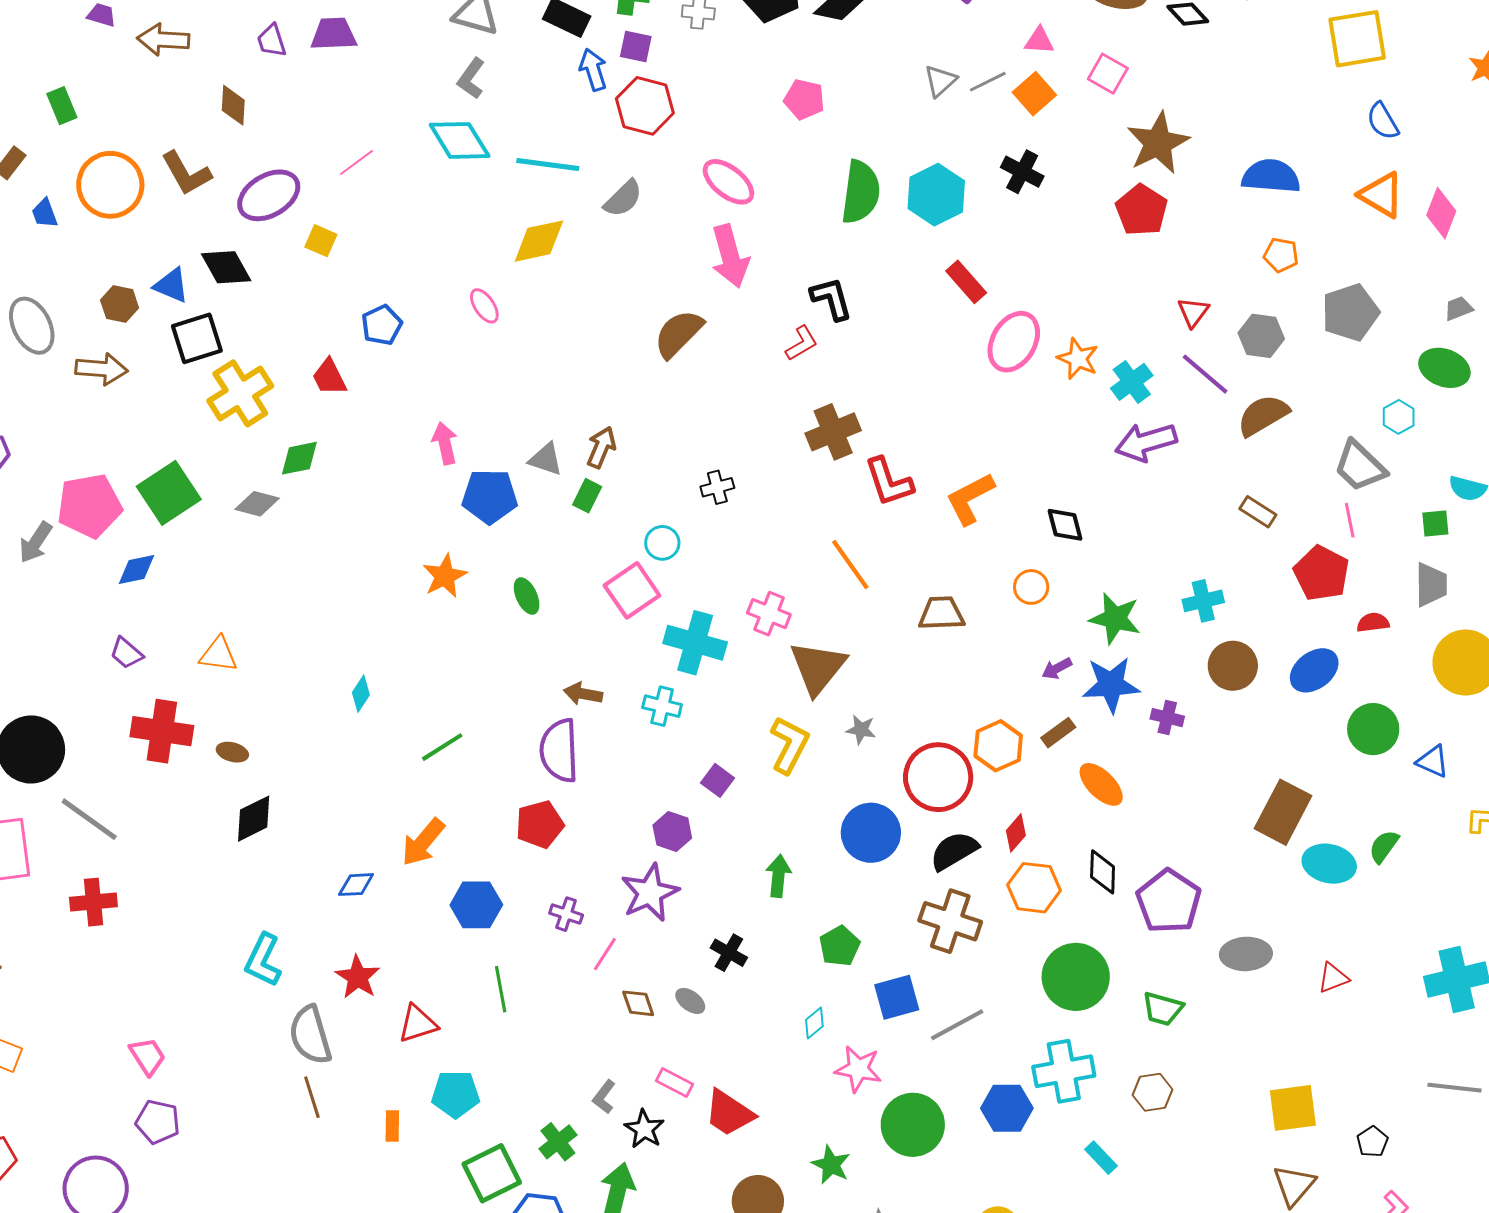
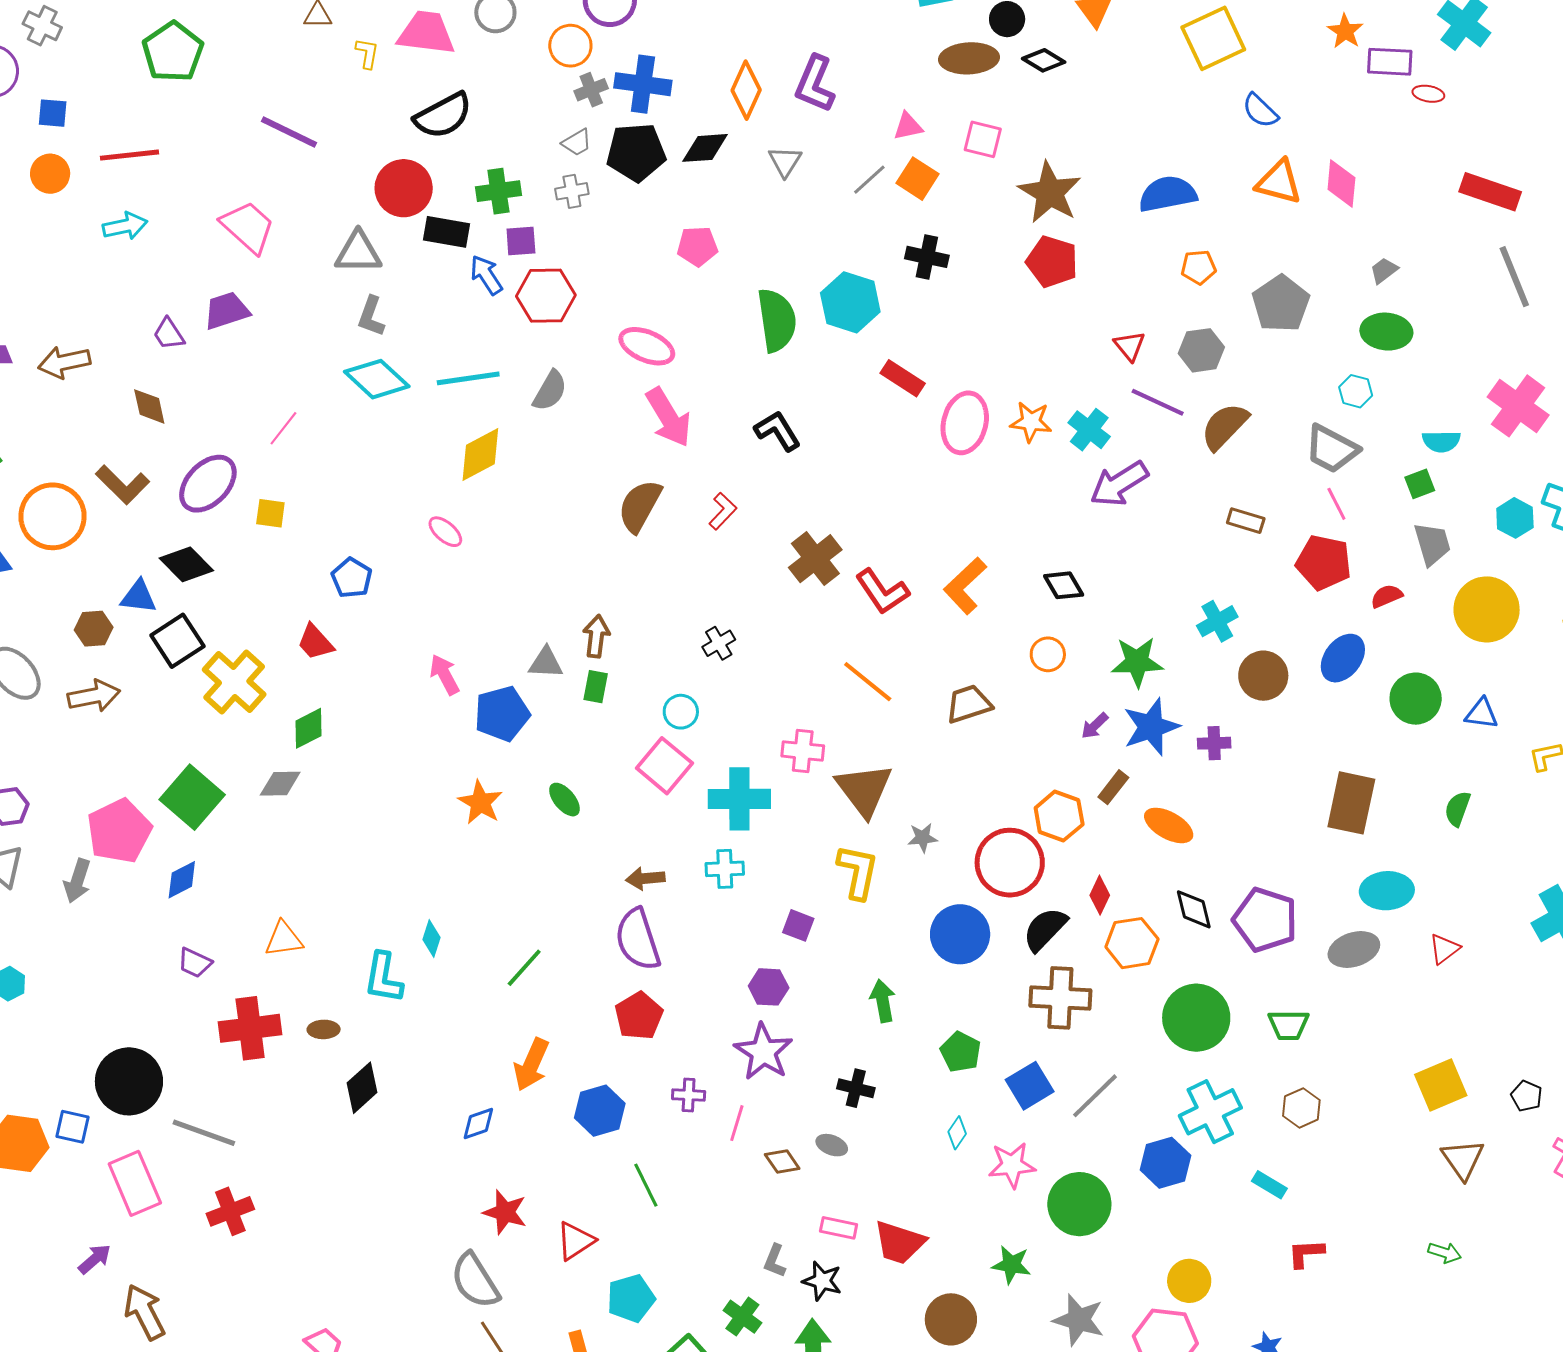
gray triangle: (940, 81) -> (785, 162), moved
red L-shape: (802, 343) -> (723, 511), moved
cyan ellipse: (1329, 864) -> (1387, 891), moved
cyan L-shape: (263, 960) -> (383, 978), moved

